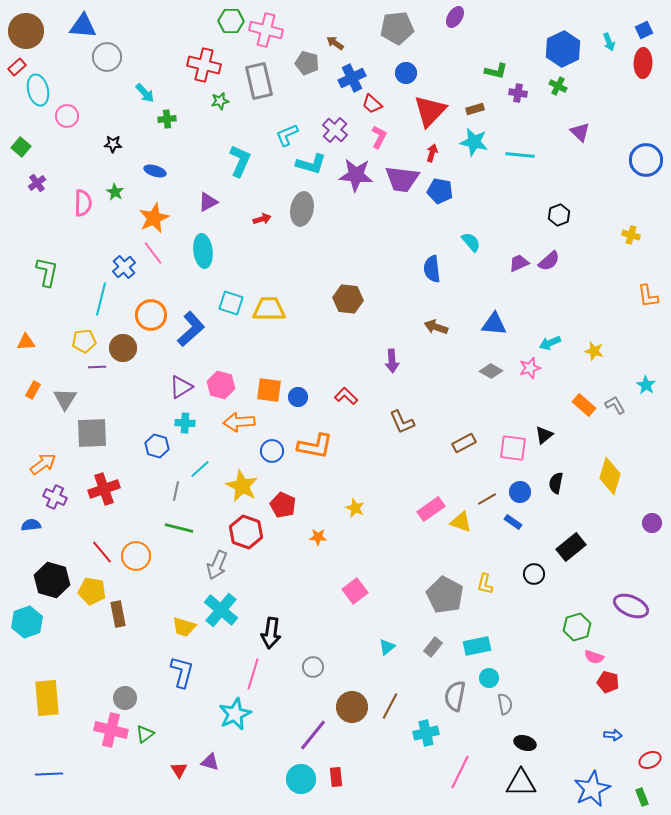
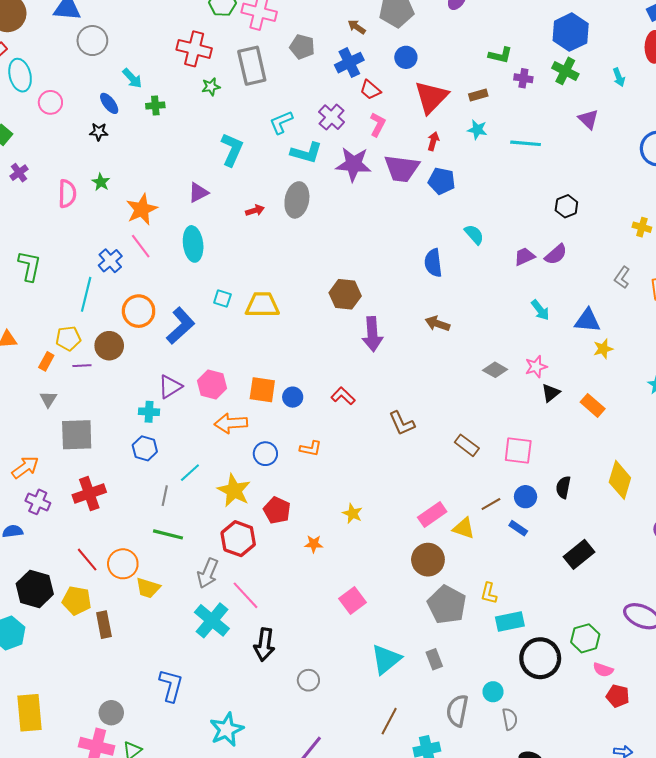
cyan arrow: (609, 42) -> (619, 77), moved
brown arrow: (335, 43) -> (357, 27), moved
green cross: (558, 86) -> (565, 71), size x1.4
cyan star: (474, 142) -> (477, 130), size x0.7
blue ellipse: (155, 171) -> (109, 103), moved, turned 35
cyan square: (231, 303) -> (222, 298), size x0.7
blue triangle: (494, 324) -> (587, 321), moved
cyan arrow: (550, 343) -> (540, 310), moved, turned -105
yellow star: (594, 351) -> (603, 349), turned -30
purple arrow: (392, 361) -> (372, 334), moved, size x1.4
orange rectangle: (33, 390) -> (46, 361), moved
gray triangle: (65, 399) -> (48, 399), size x0.7
gray L-shape: (615, 405) -> (622, 278), moved, turned -115
cyan cross: (185, 423) -> (149, 412), moved
black triangle: (544, 435) -> (551, 393), moved
brown rectangle: (464, 443) -> (467, 445), turned 65
orange L-shape: (315, 446) -> (311, 448), size x0.6
black circle: (534, 574) -> (540, 658), moved, size x1.8
yellow trapezoid: (184, 627) -> (148, 588), moved
cyan rectangle: (477, 646) -> (510, 621), moved
cyan triangle: (387, 647) -> (386, 659), size x1.8
gray rectangle: (433, 647) -> (434, 659), turned -60
pink line: (253, 674) -> (246, 595), moved, turned -60
brown circle: (352, 707) -> (428, 560), moved

